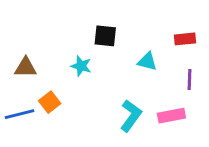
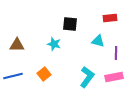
red rectangle: (185, 39) -> (110, 18), moved
purple line: (189, 80) -> (116, 53), moved
orange square: (50, 102) -> (44, 74), moved

